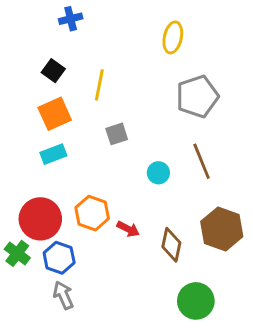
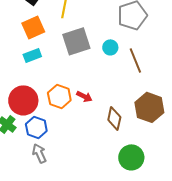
gray square: (117, 134) -> (76, 41), size x1.8
cyan circle: (158, 173) -> (110, 47), moved
red arrow: (128, 229) -> (84, 96), moved

